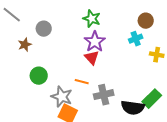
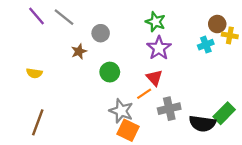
yellow cross: (157, 55) -> (230, 35), moved
red triangle: (92, 58) -> (154, 78), moved
green circle: (39, 76) -> (110, 72), moved
orange line: (82, 82) -> (144, 94), turned -48

